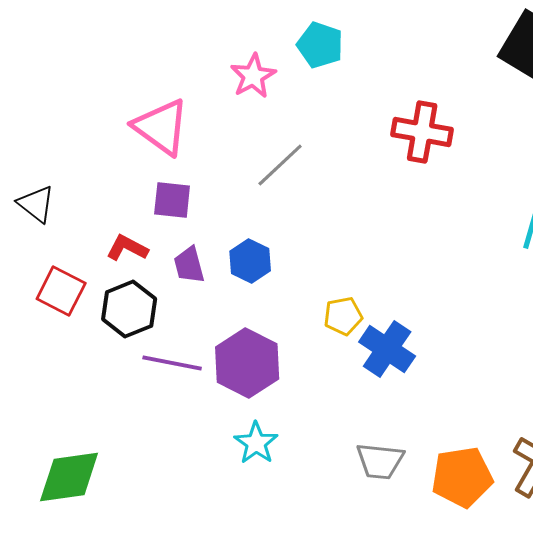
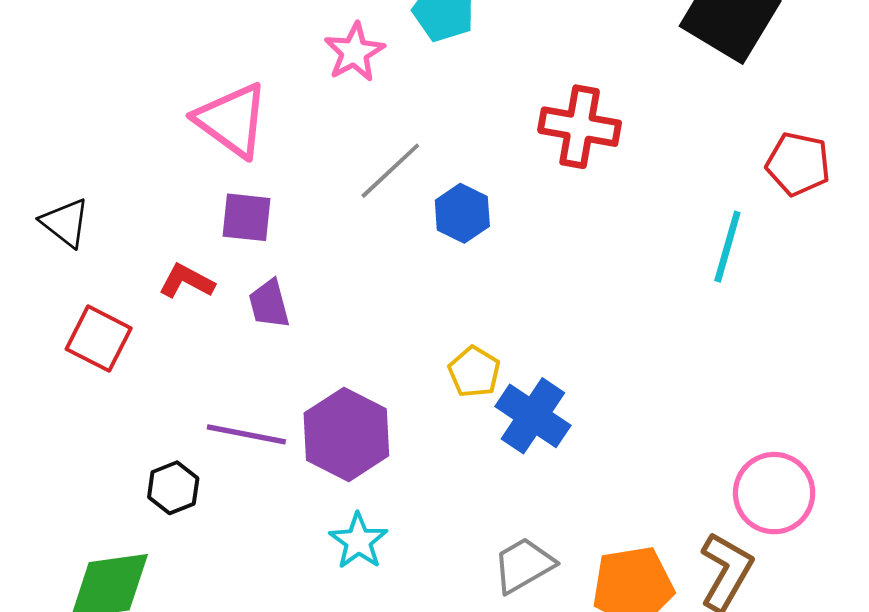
blue hexagon: (250, 261) -> (462, 213), moved
black hexagon: (129, 309) -> (173, 488), moved, size x0.7
yellow pentagon: (343, 316) -> (474, 372), turned -30
gray trapezoid: (380, 461) -> (524, 565), turned 144

